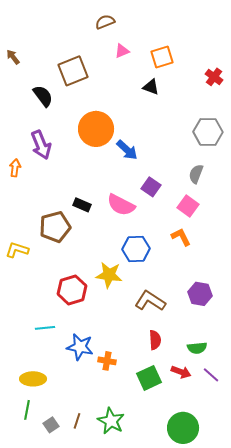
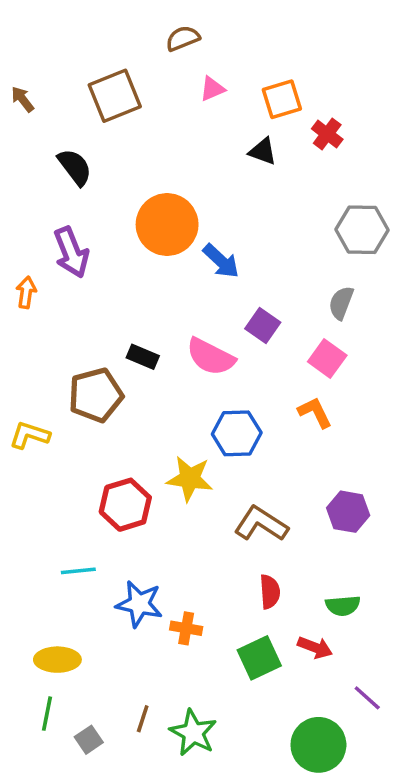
brown square: (73, 71) -> (115, 96), moved
red cross: (214, 77) -> (327, 134), moved
purple line: (211, 375) -> (367, 698), moved
brown line: (77, 421) -> (143, 719), moved

